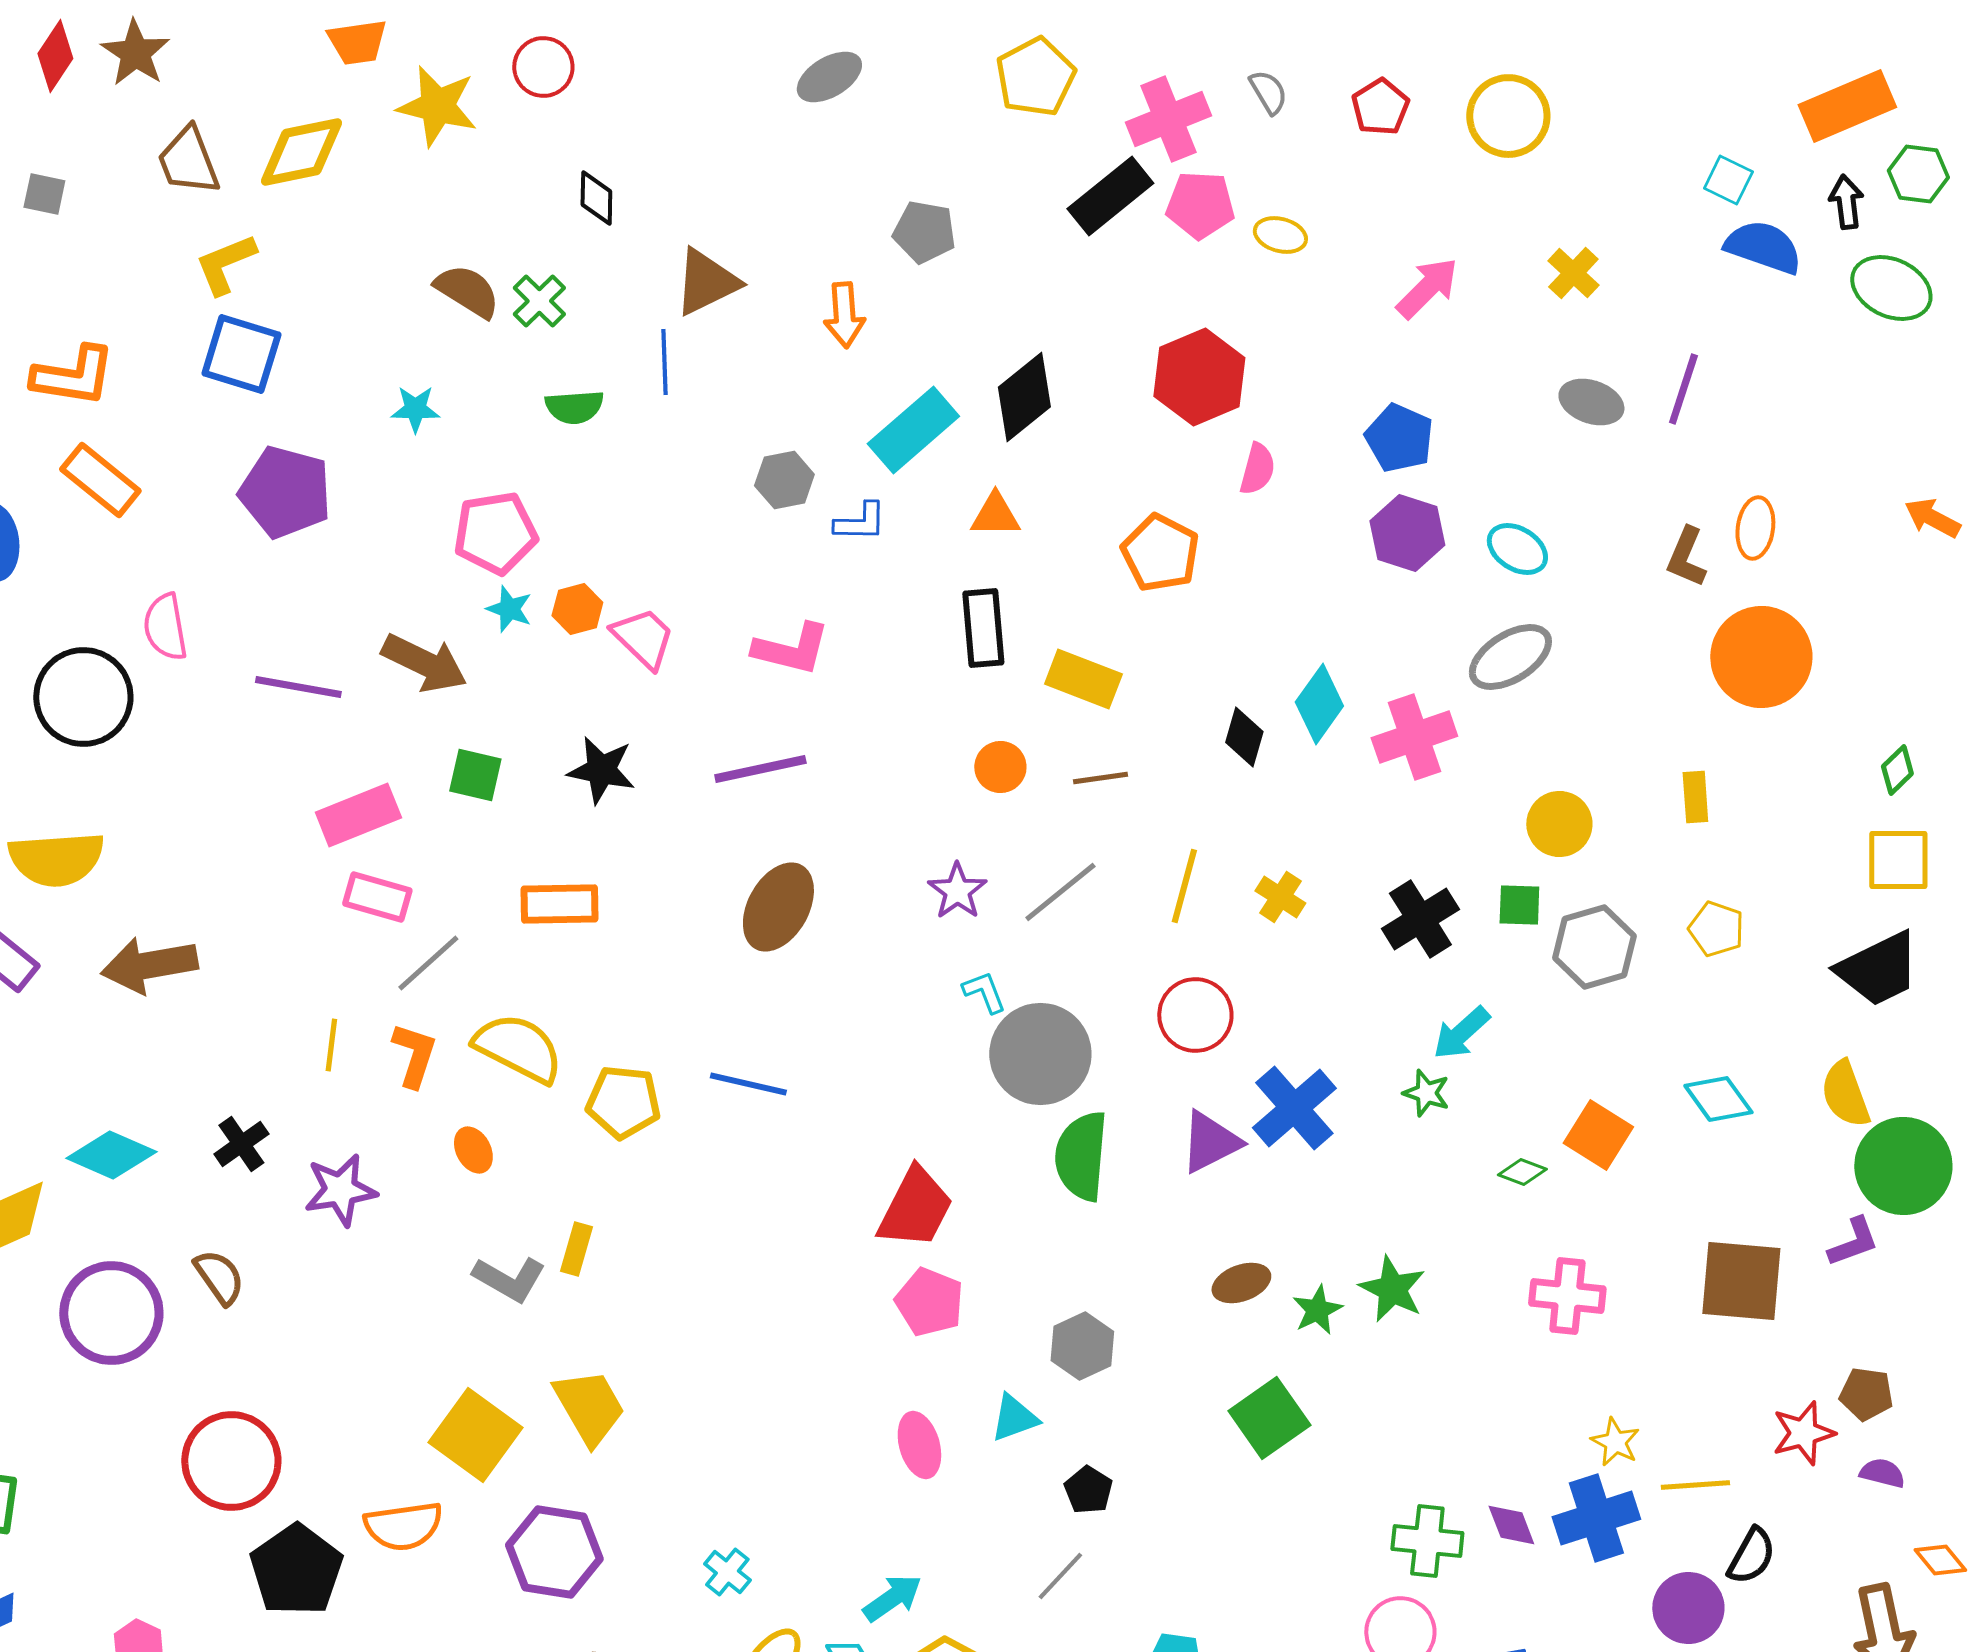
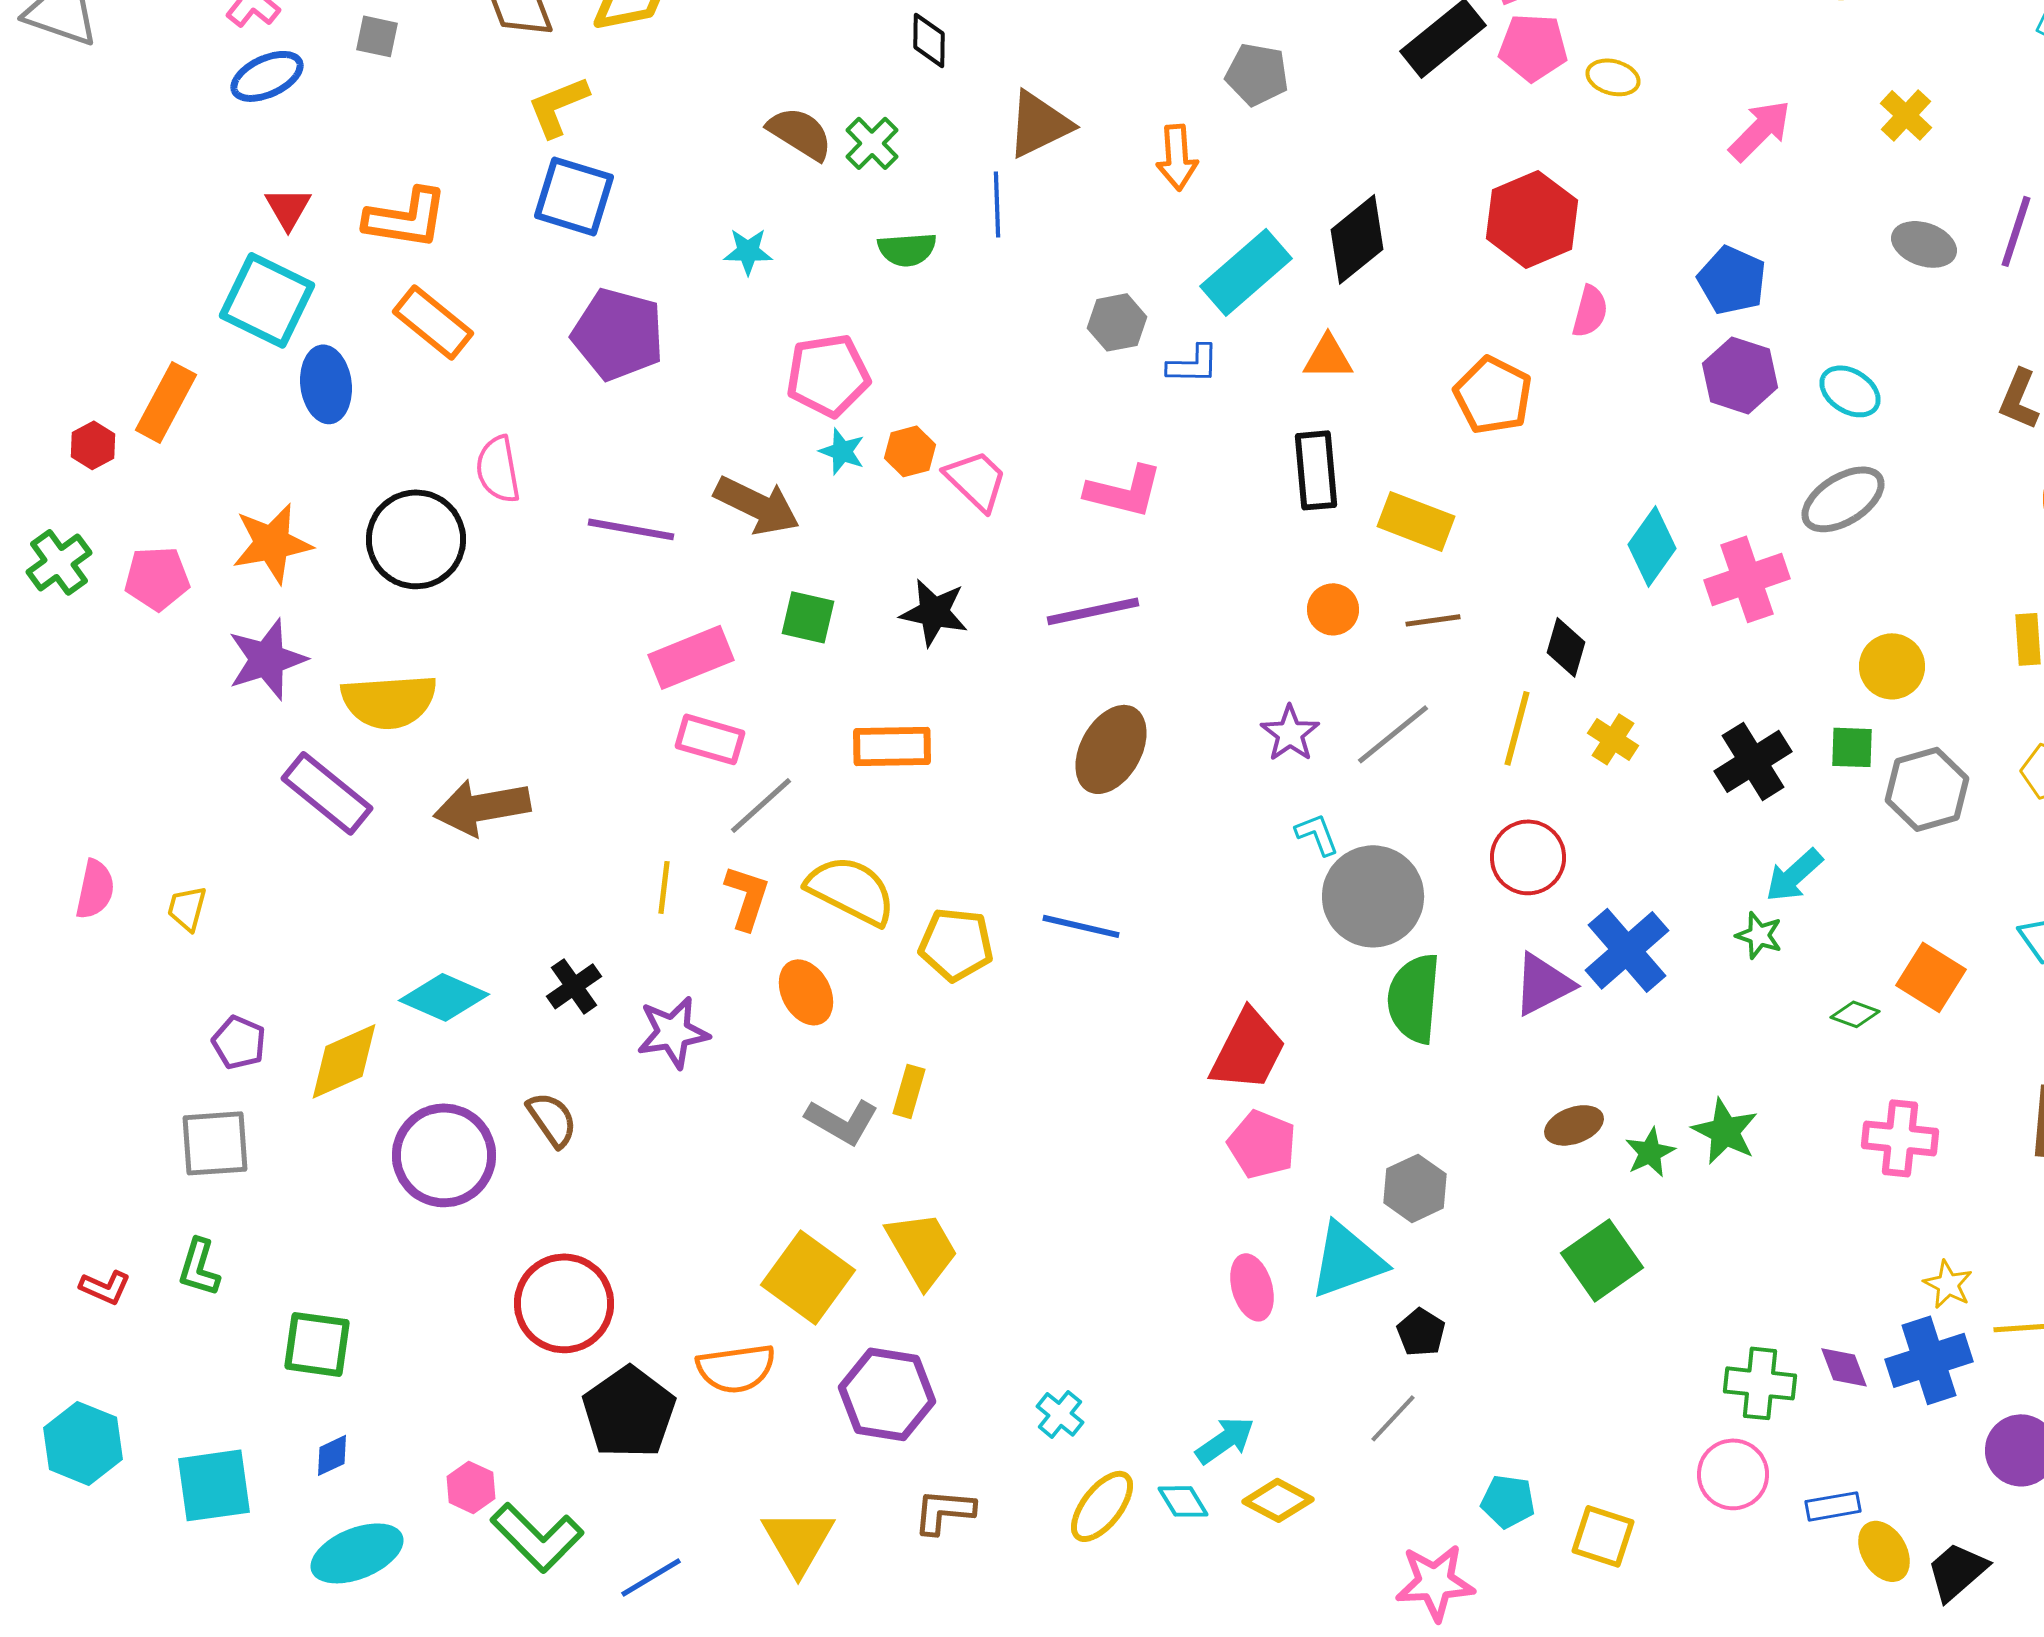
black diamond: (1244, 737) -> (1566, 647), moved
orange ellipse: (473, 1150) -> (806, 992), size x1.4
cyan triangle: (1014, 1418) -> (1347, 1260), size x1.6

